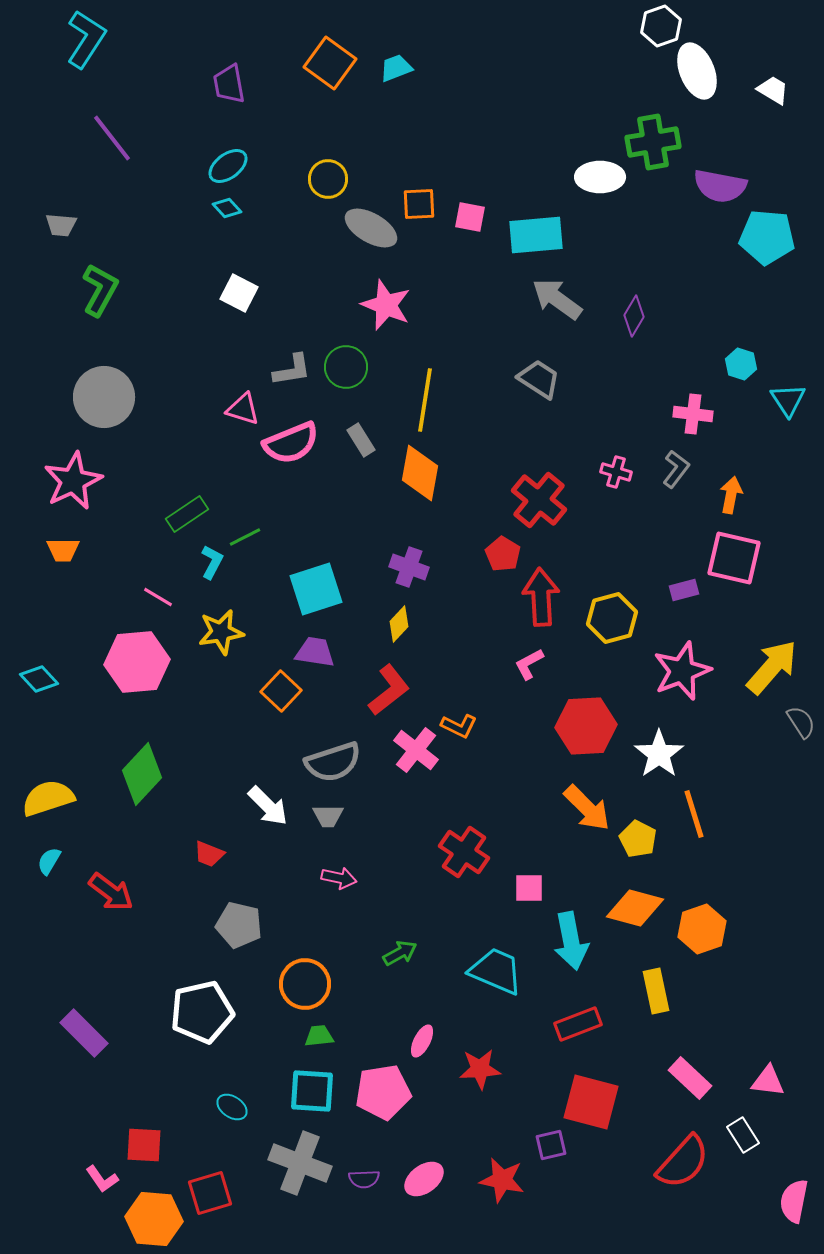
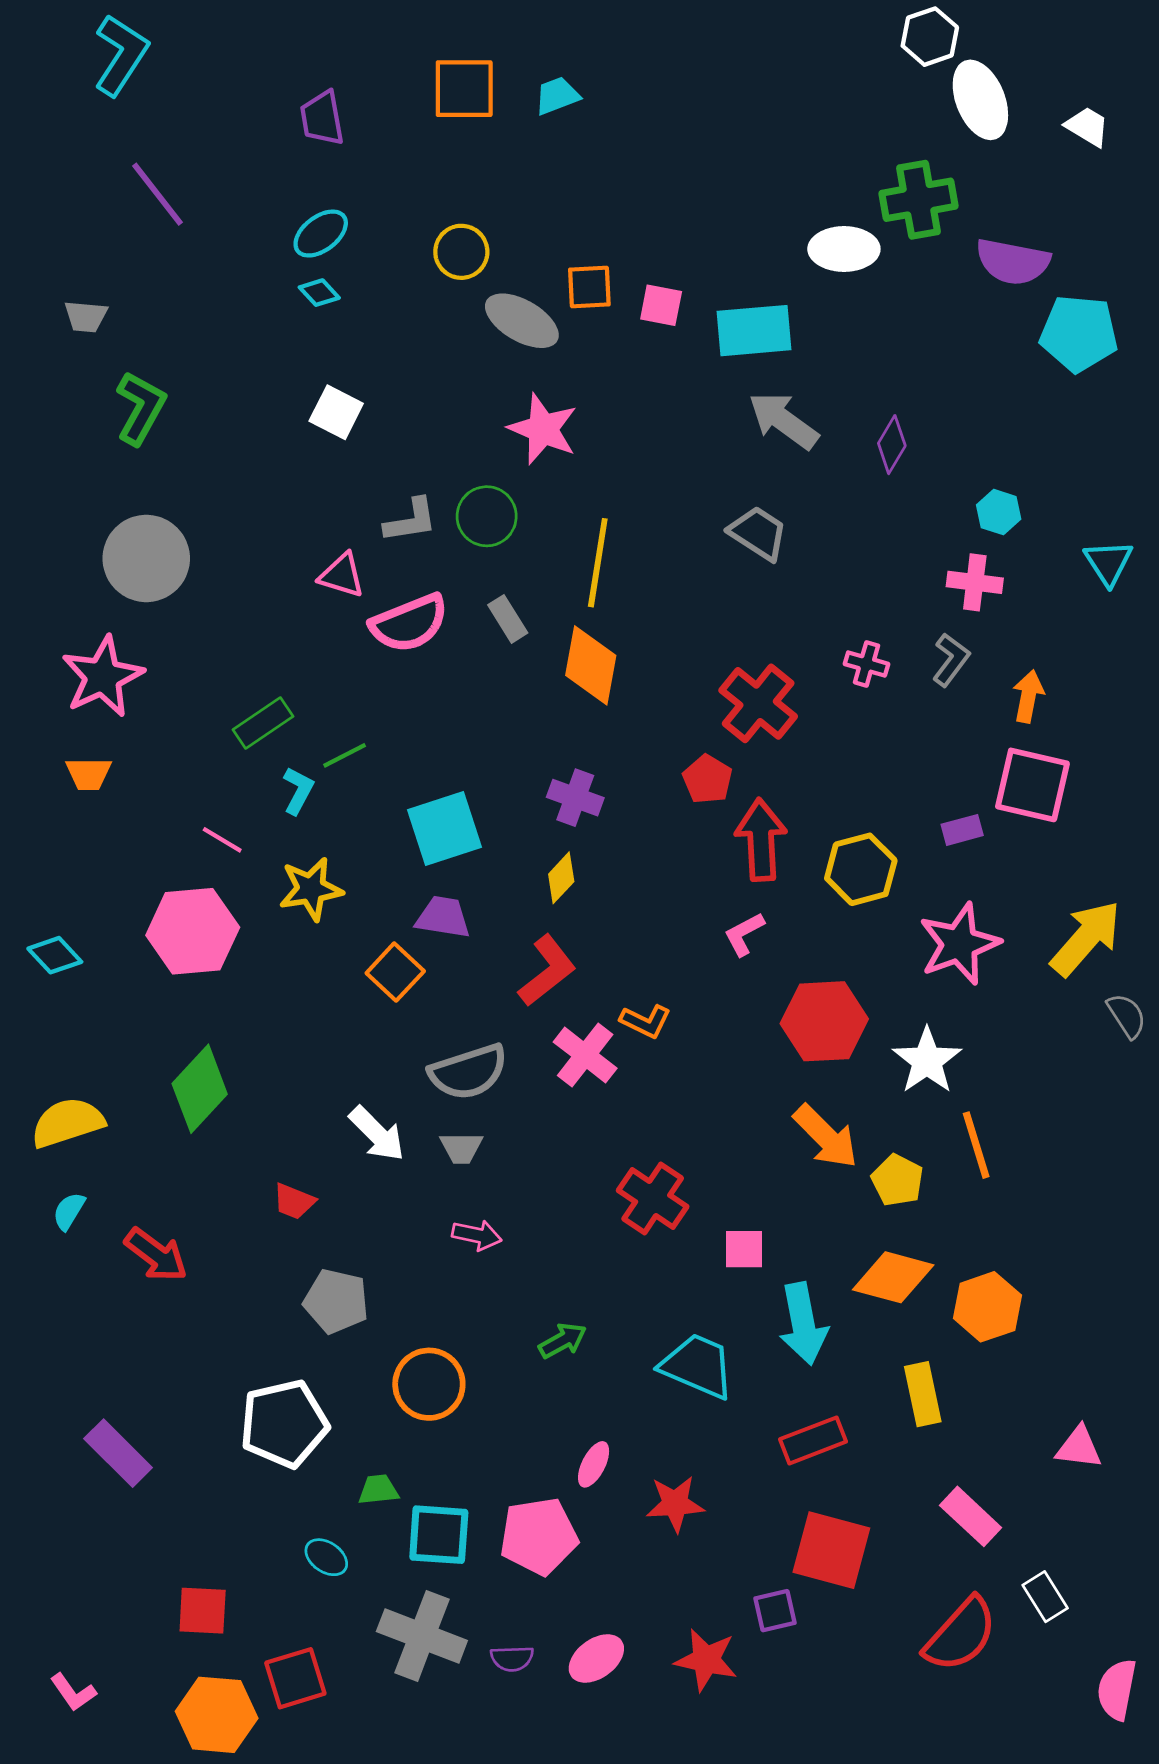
orange square: (330, 63) -> (464, 89), turned -36
cyan hexagon: (741, 364) -> (999, 512), moved
green trapezoid: (319, 1036) -> (378, 1490), moved
pink triangle: (768, 1081) -> (1079, 1447), moved
pink L-shape: (102, 1179) -> (73, 1692), moved

